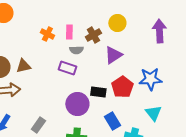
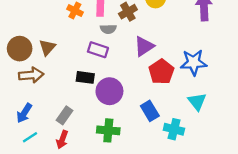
purple triangle: (113, 55) -> (144, 46), moved
brown triangle: (23, 66) -> (47, 47), turned -35
black rectangle: (98, 92) -> (85, 77), moved

